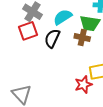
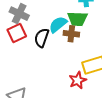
cyan semicircle: (63, 17) -> (58, 24), moved

